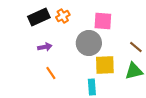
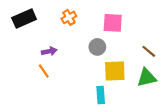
black rectangle: (39, 17) -> (24, 18), moved
gray circle: (89, 43) -> (97, 47), size x0.6
orange line: (51, 73) -> (44, 71), moved

